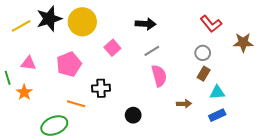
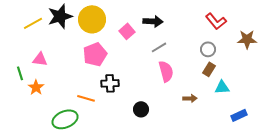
pink square: (112, 48) -> (127, 31), moved
pink pentagon: (69, 64) -> (95, 54), moved
blue rectangle: (217, 115) -> (239, 115), moved

